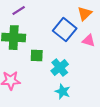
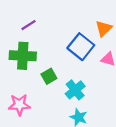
green square: (37, 56) -> (49, 76), turned -32

